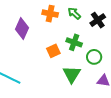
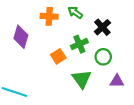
black cross: (98, 20) -> (102, 27), moved
green cross: (74, 42) -> (79, 44), turned -35

